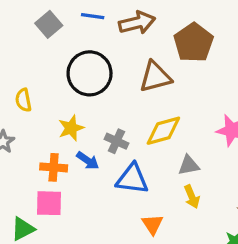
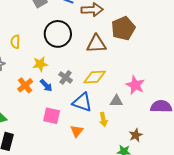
gray triangle: (189, 165) -> (116, 101), moved
orange cross: (54, 167) -> (25, 85), turned 35
blue triangle: (132, 179) -> (82, 102), moved
pink square: (49, 203) -> (52, 116), moved

